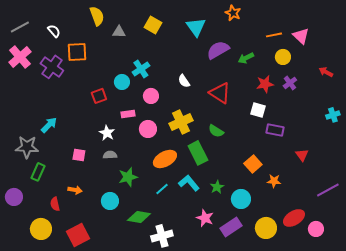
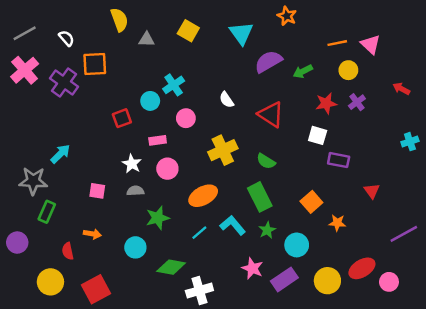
pink circle: (148, 129) -> (167, 169), moved
green rectangle: (198, 153) -> (260, 197), moved

